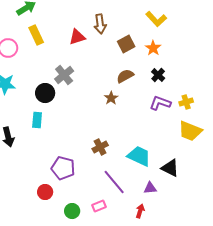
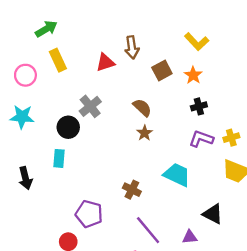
black cross: (158, 75) -> (199, 106), turned 32
brown semicircle: (125, 76) -> (142, 108), moved, turned 72
brown cross: (100, 147) -> (132, 190), turned -35
cyan trapezoid: (139, 156) -> (177, 175), moved

